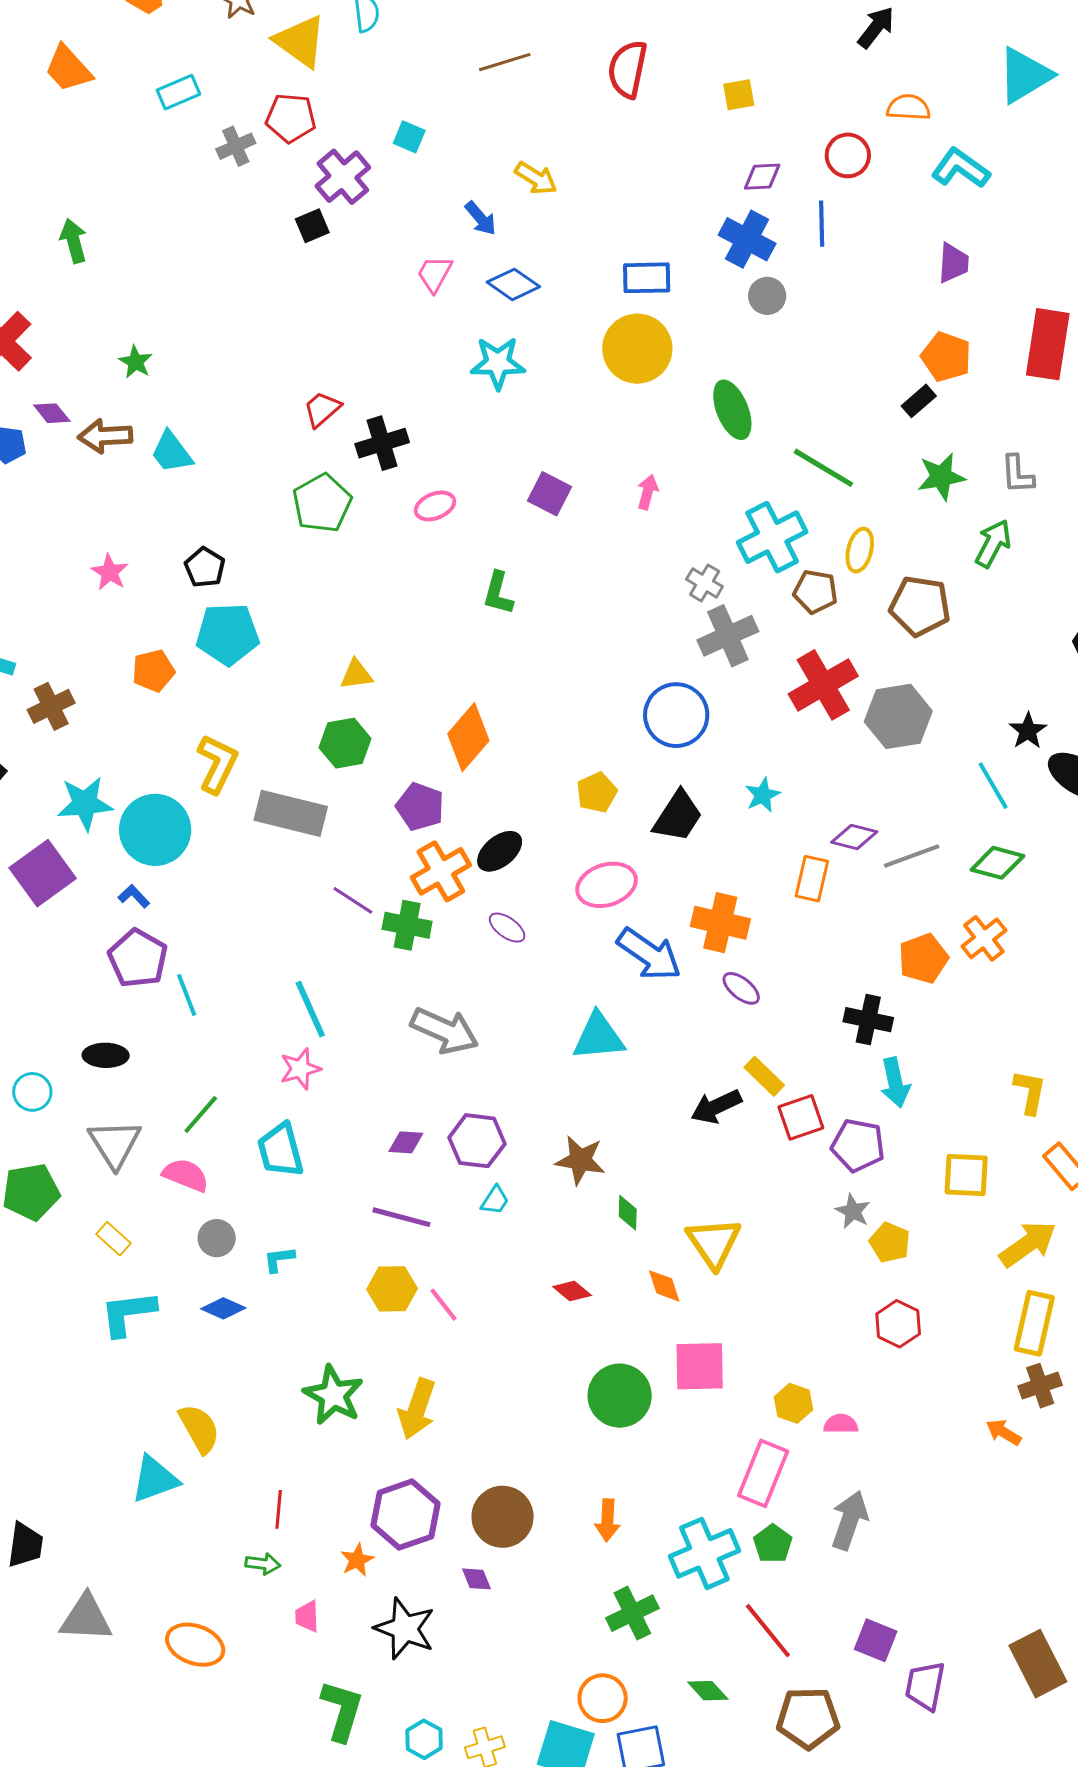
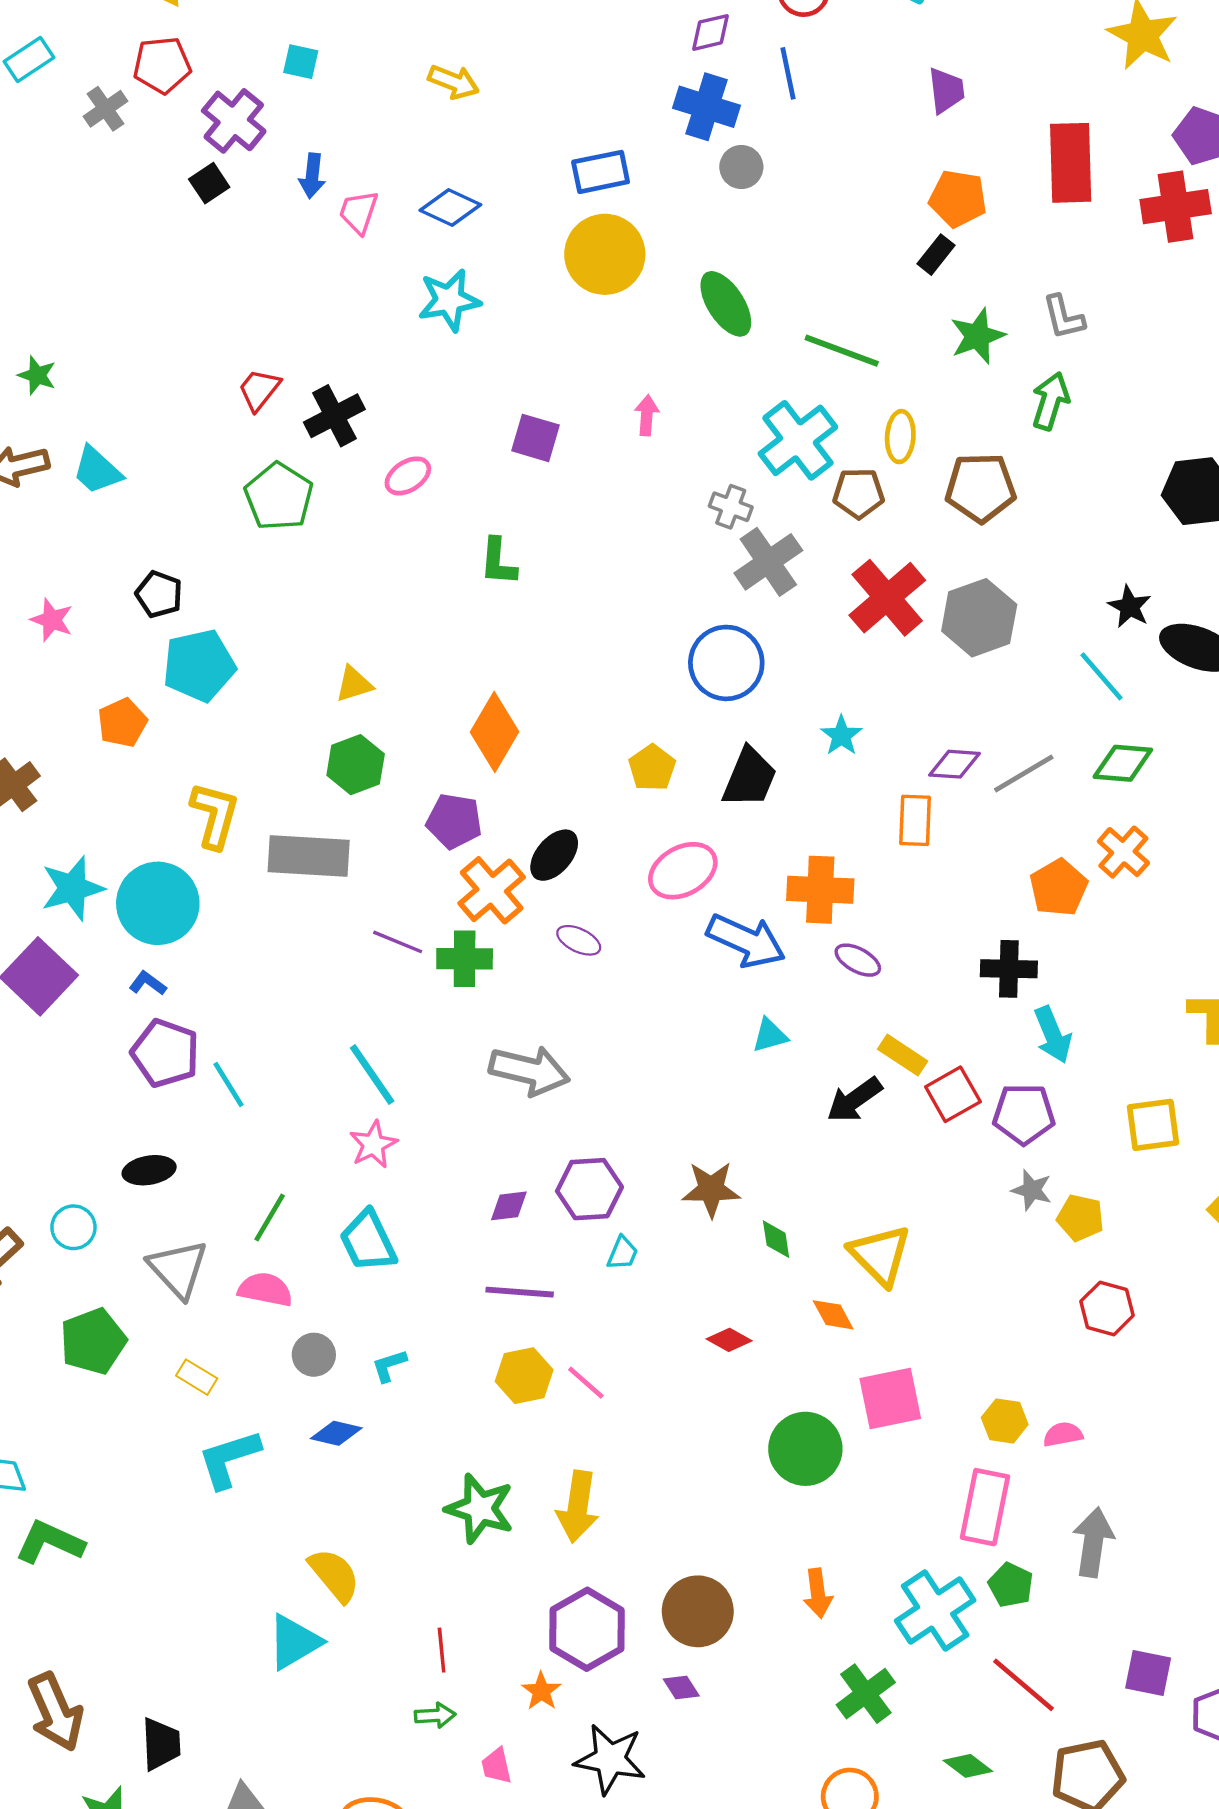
blue arrow: (481, 218) -> (312, 176), moved, turned 57
cyan triangle: (598, 1037) -> (770, 1035), moved, size x0.6

